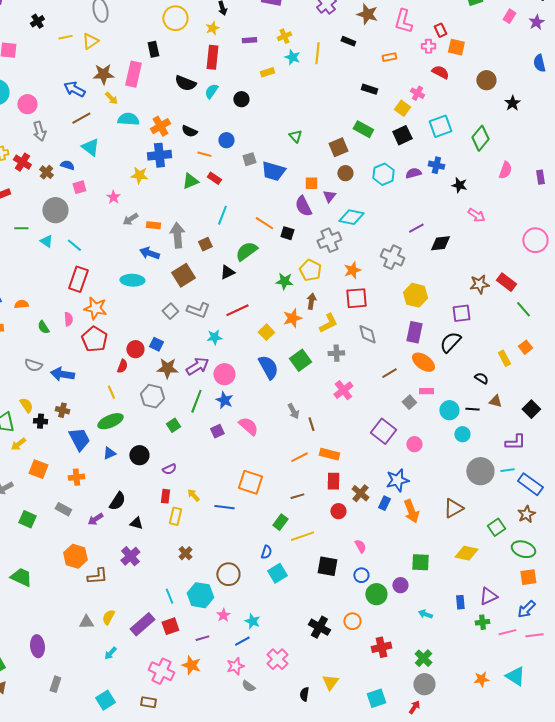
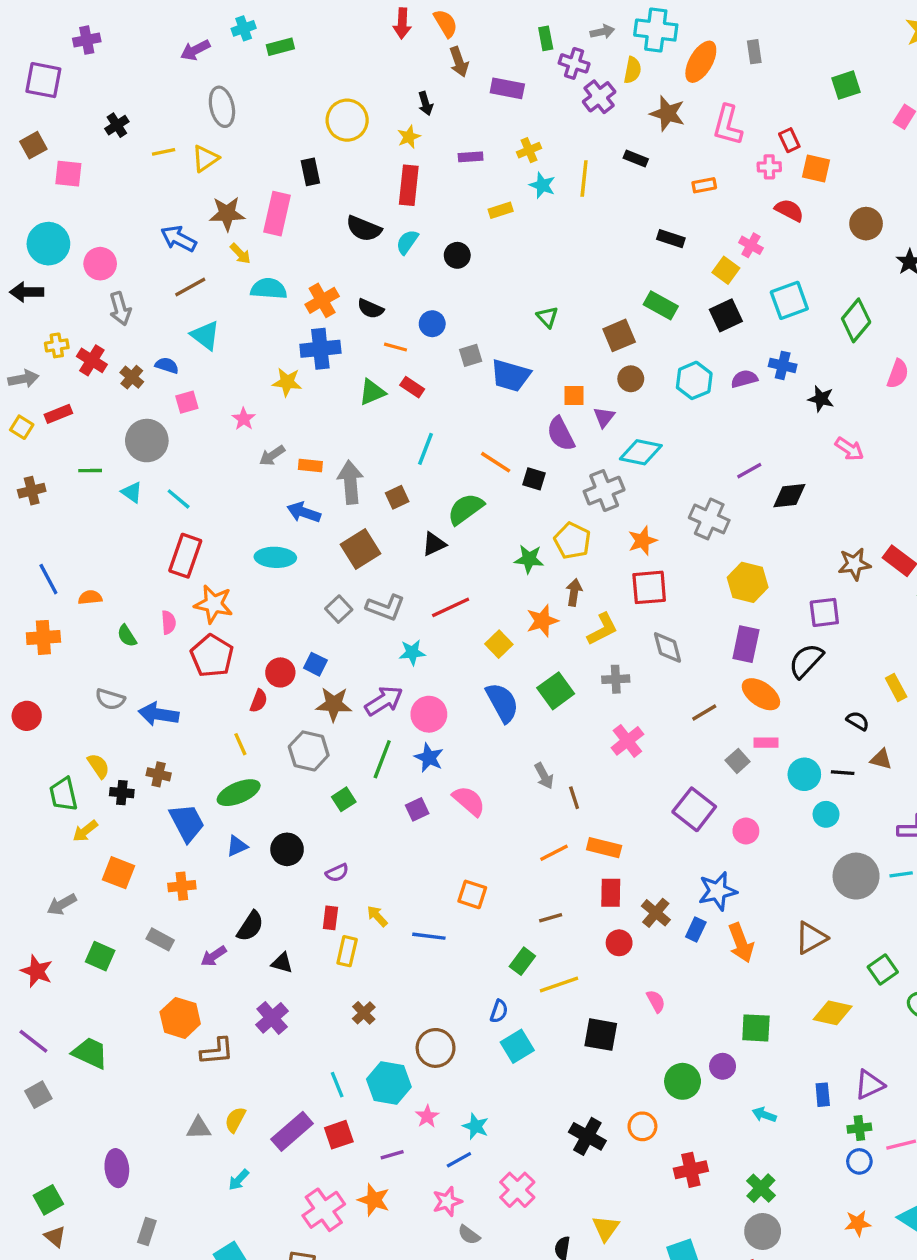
orange square: (250, 482) -> (472, 894), size x0.7
blue circle: (361, 575) -> (859, 1161), moved
pink cross: (161, 671) -> (324, 1210), turned 30

